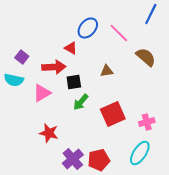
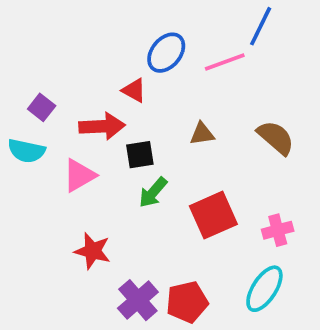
blue line: (151, 14) -> (261, 26), moved
pink line: (119, 33) -> (225, 62), turned -65
brown semicircle: (146, 57) -> (276, 138), moved

